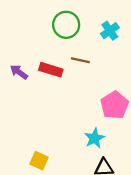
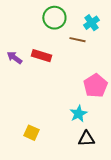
brown line: (80, 60) -> (77, 40), moved

